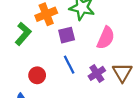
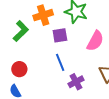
purple cross: (97, 73) -> (76, 82), moved
red circle: (37, 75) -> (19, 69), moved

